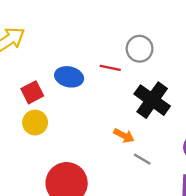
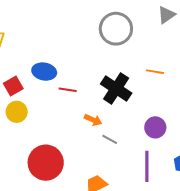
gray circle: (140, 49) -> (116, 29), moved, size x1.4
red line: (110, 68) -> (68, 90), moved

